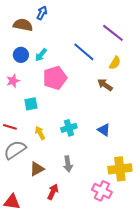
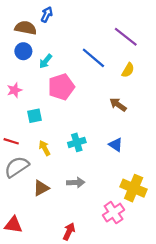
blue circle: (21, 55) -> (23, 51), moved
brown arrow: (105, 85) -> (118, 105), moved
gray arrow: (68, 164) -> (76, 183), turned -84
yellow cross: (120, 169) -> (134, 188), turned 30
pink cross: (102, 191) -> (114, 213), turned 30
red arrow: (53, 192) -> (69, 231), moved

